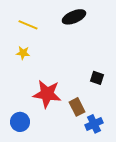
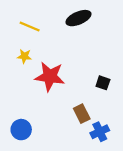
red star: (47, 94) -> (50, 76), moved

